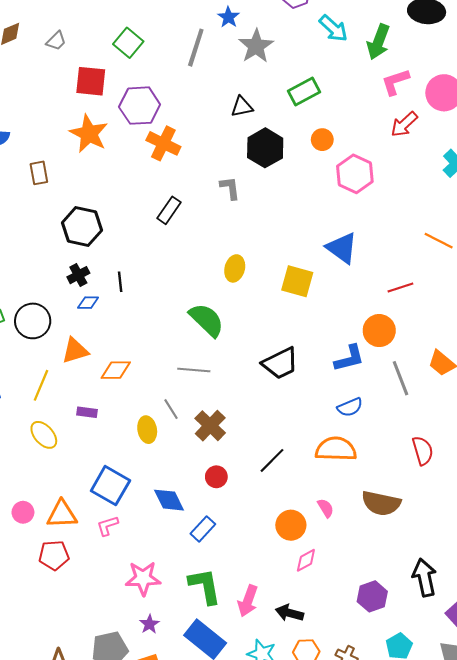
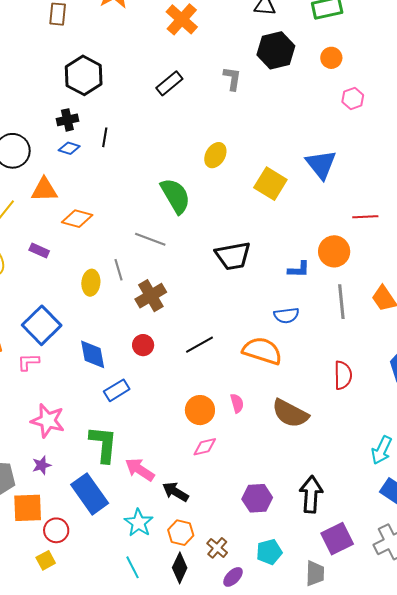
pink hexagon: (355, 174) -> (353, 99), size x0.6
blue L-shape: (349, 358) -> (299, 269), size x0.7
pink arrow: (248, 601) -> (140, 470), turned 88

